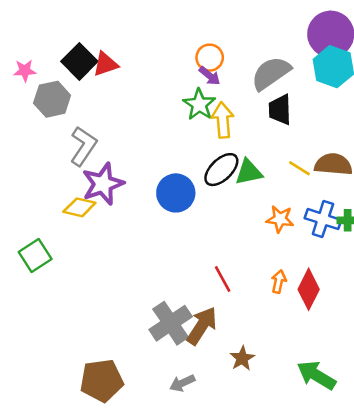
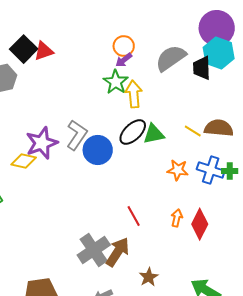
purple arrow: (210, 76) -> (124, 60), turned 102
black trapezoid: (280, 110) -> (202, 68), moved
gray L-shape: (83, 146) -> (77, 135), moved

